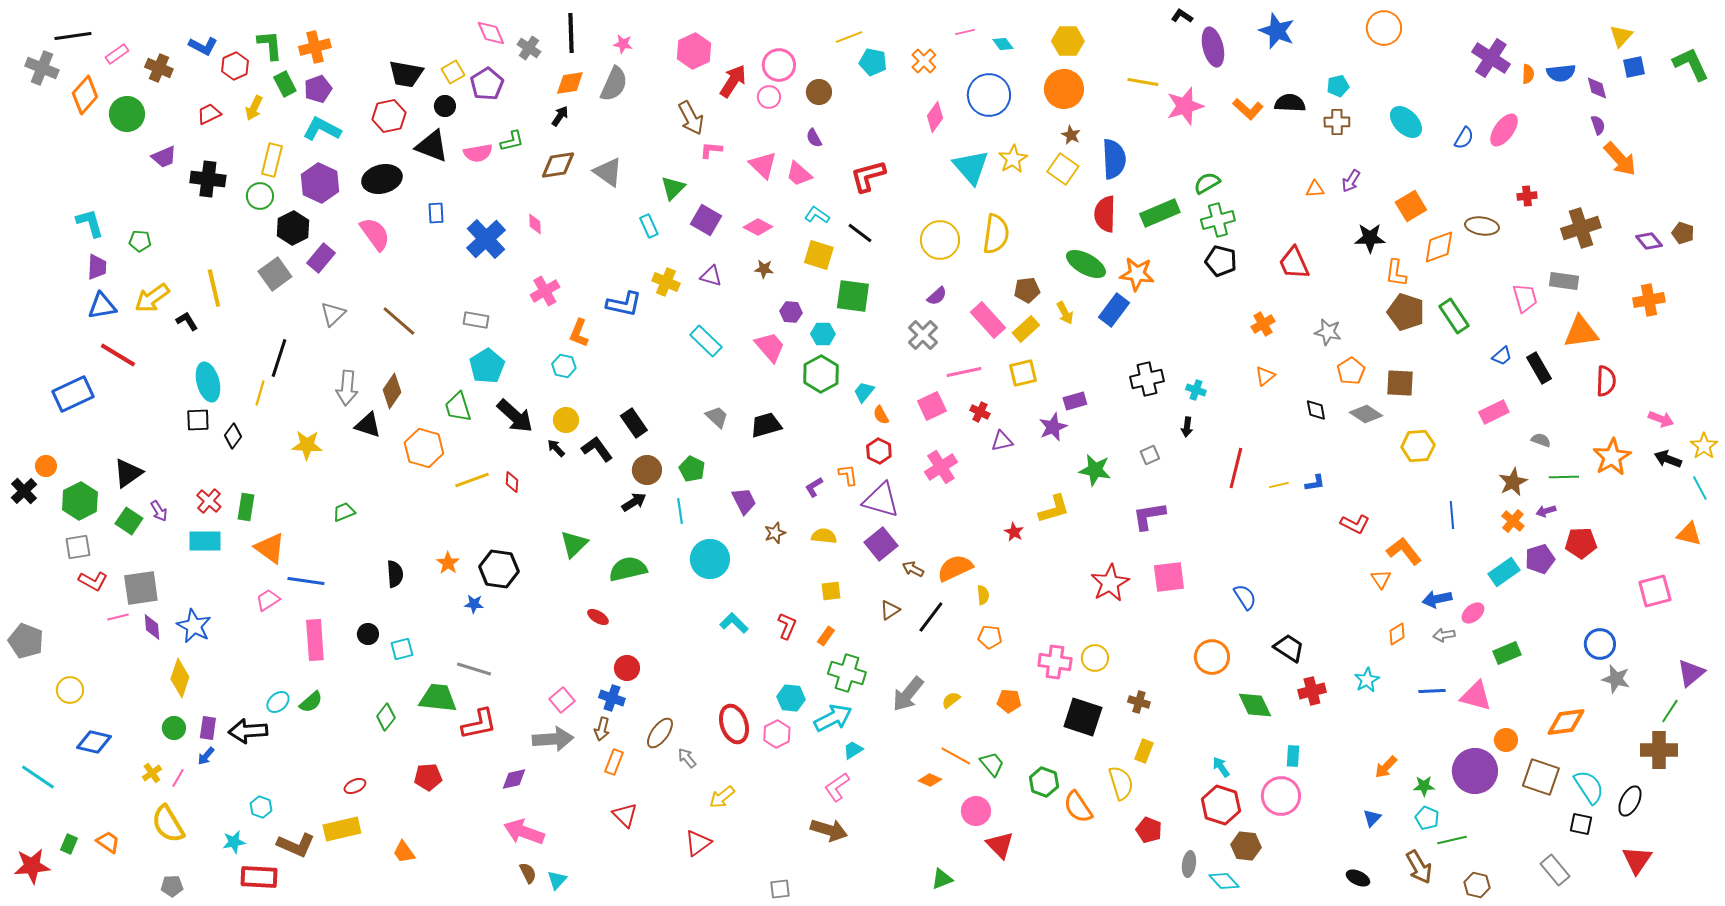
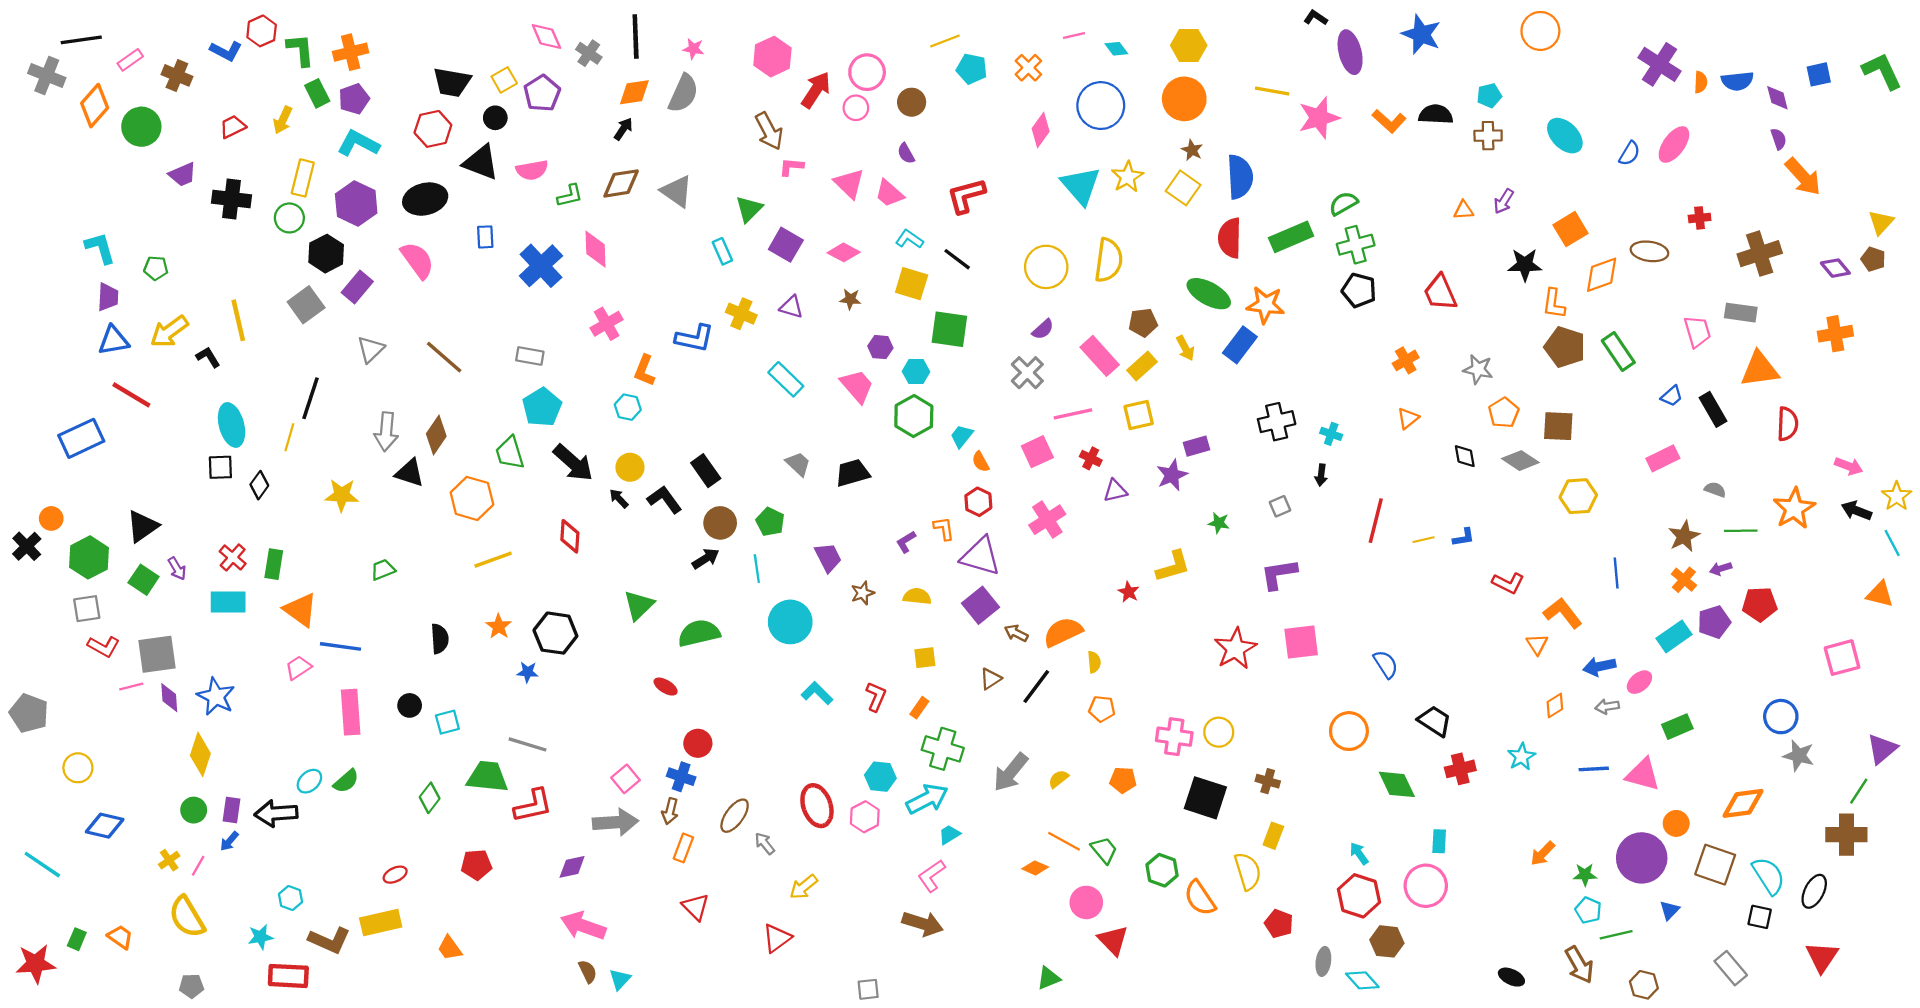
yellow triangle: (1621, 36) -> (1881, 222), moved
red hexagon: (235, 66) -> (262, 31), moved
green L-shape: (512, 141) -> (570, 196), moved
pink diamond: (535, 224) -> (595, 249), size x1.6
green star: (1095, 470) -> (1219, 523), size x0.6
yellow line: (472, 480) -> (493, 560), moved
red diamond: (512, 482) -> (570, 536), size x1.4
blue triangle: (1372, 818) -> (1670, 910), moved

